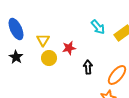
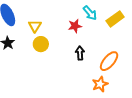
red star: (69, 48) -> (75, 26), moved

